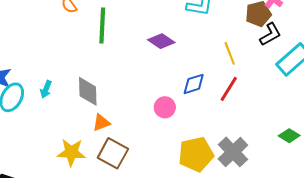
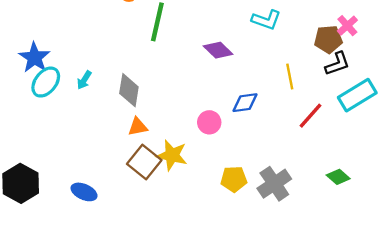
red line: (229, 89) -> (310, 116), moved
yellow star: (71, 152) -> (172, 155), moved
yellow pentagon: (196, 154) -> (234, 179), size x0.7

